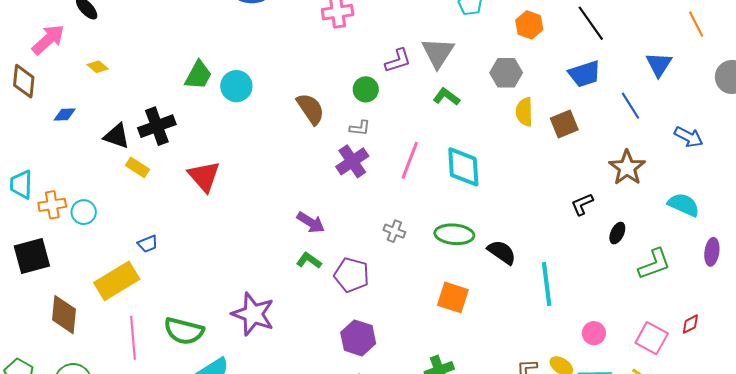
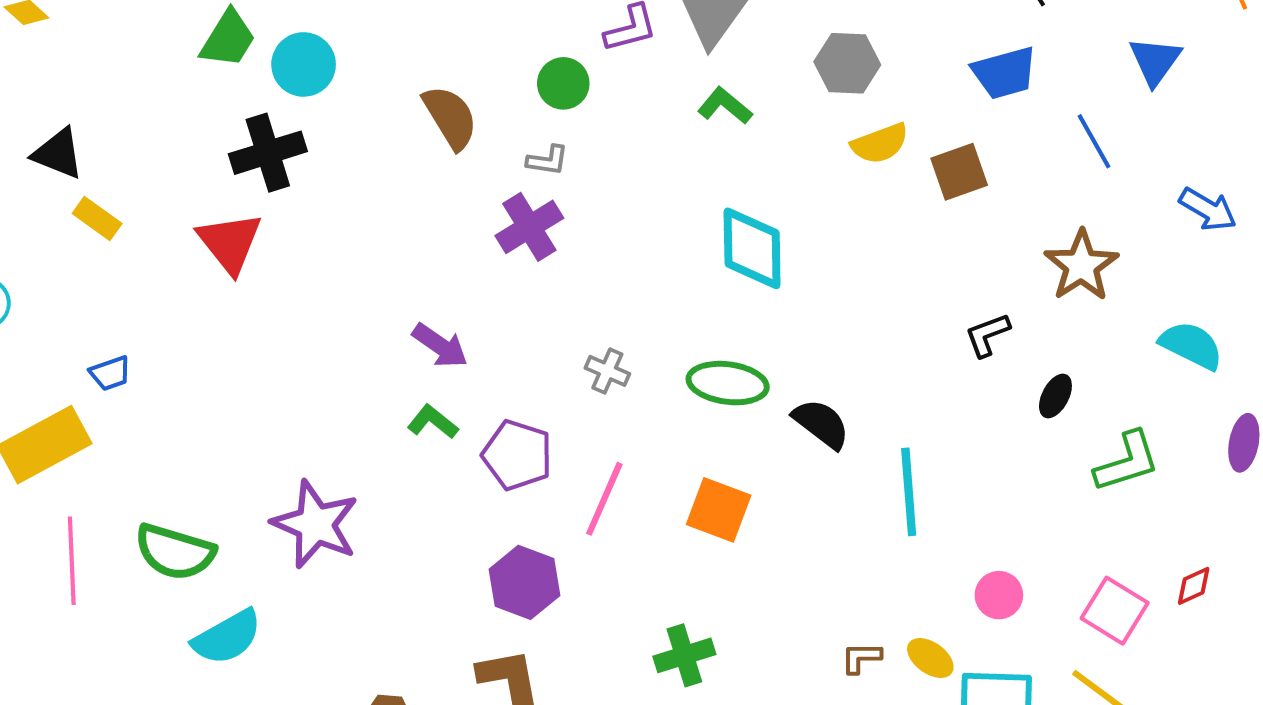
yellow semicircle: (524, 112) -> (880, 143), turned -112
black cross: (157, 126) -> (268, 153), moved
pink line: (410, 160) -> (604, 499), moved

